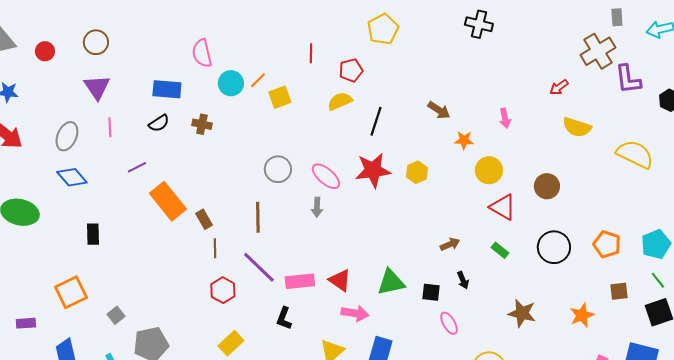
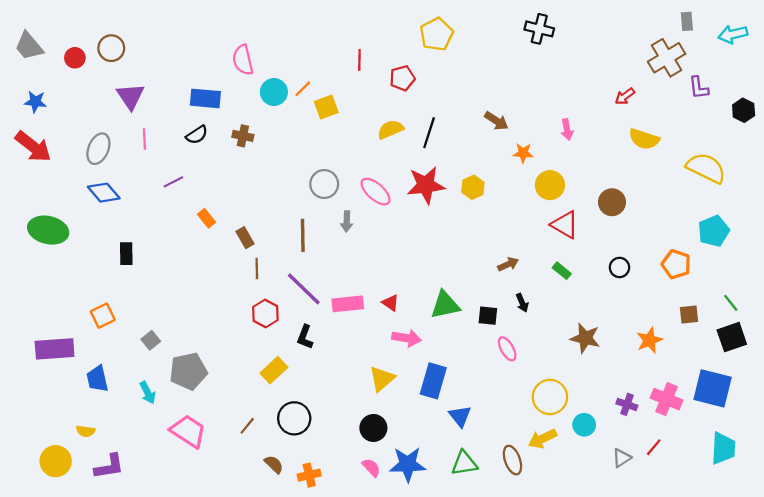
brown circle: (96, 42) -> (111, 48), moved
purple L-shape: (628, 79) -> (699, 88), size x0.7
yellow semicircle: (340, 101) -> (391, 129), moved
orange rectangle: (168, 201) -> (206, 218), size x0.5
gray arrow: (317, 207) -> (347, 221), moved
cyan pentagon: (656, 244) -> (714, 231), moved
black circle: (554, 247) -> (619, 267), size x0.6
red triangle: (340, 280) -> (391, 303), size x0.7
orange square: (71, 292) -> (103, 316), size x0.7
black L-shape: (284, 318) -> (305, 337), moved
purple rectangle: (26, 323) -> (55, 349), size x1.8

